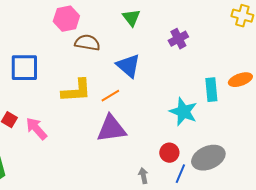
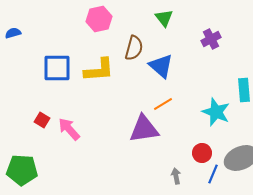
brown semicircle: (87, 43) -> (134, 48), moved, turned 95
yellow L-shape: (76, 91) -> (99, 70), moved
orange line: (110, 96) -> (163, 104), moved

